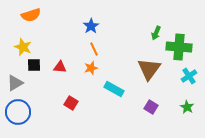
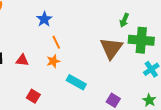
blue star: (91, 26) -> (44, 19), moved
green arrow: (156, 33) -> (124, 20), moved
brown triangle: (149, 69) -> (111, 48), moved

